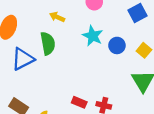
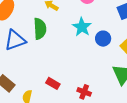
red rectangle: (79, 102) -> (53, 83), moved

